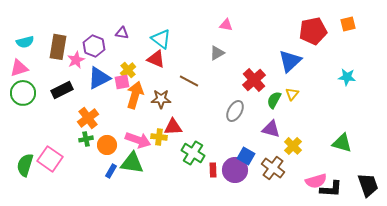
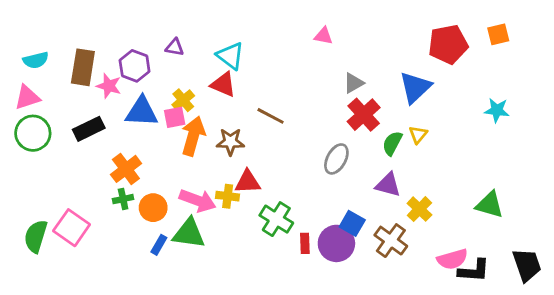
gray triangle: (217, 53) -> (354, 83), moved
pink star: (76, 60) -> (109, 86), turned -30
blue triangle: (99, 78) -> (142, 112), turned 30

